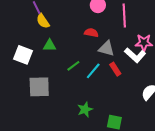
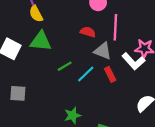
pink line: (124, 16) -> (115, 27), moved
green triangle: (50, 45) -> (41, 41), size x1.5
gray square: (39, 87) -> (18, 93), moved, size x0.7

